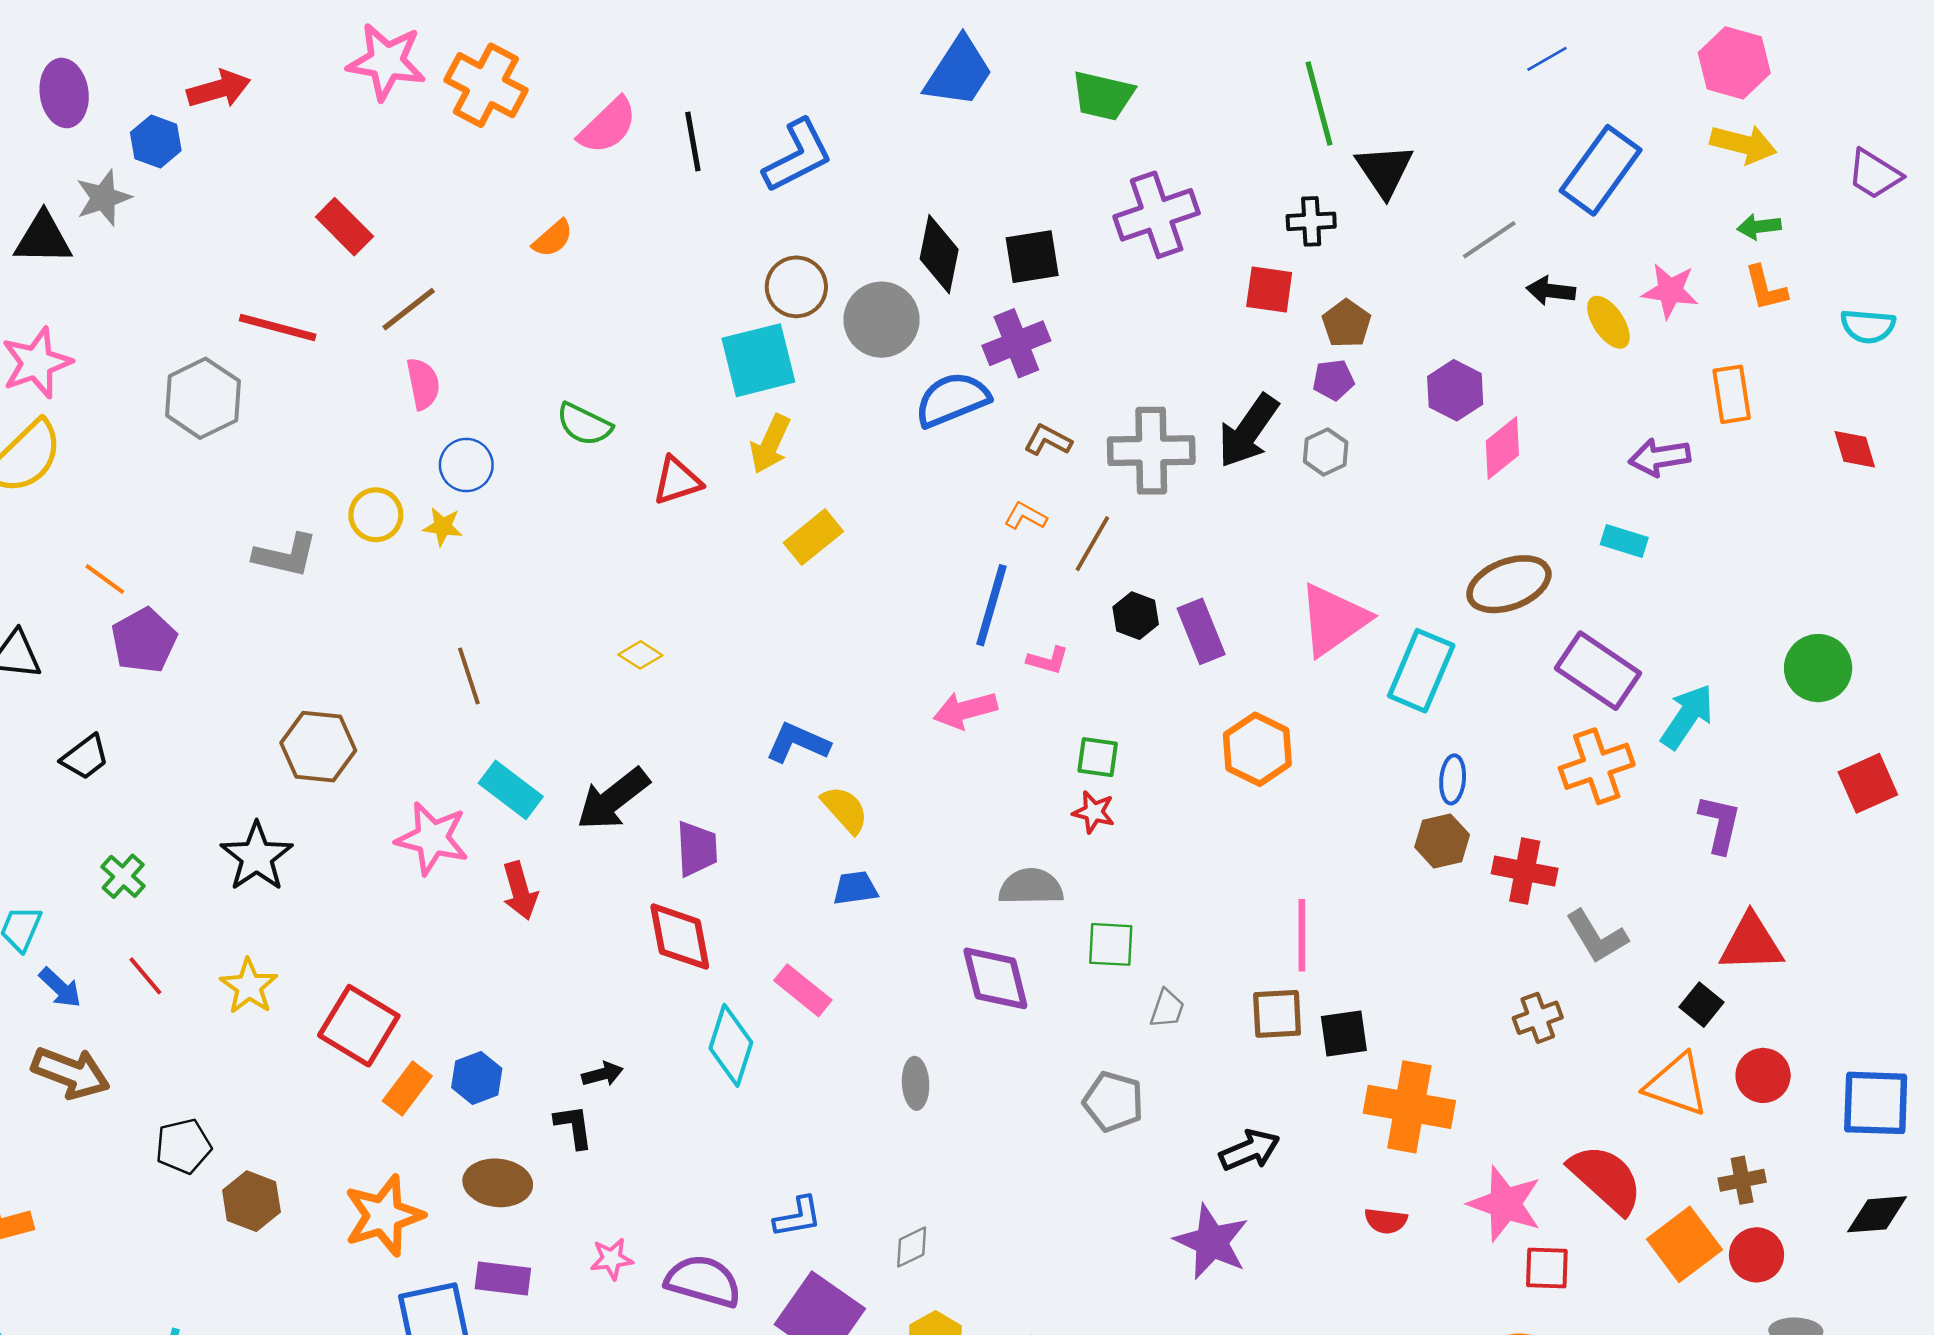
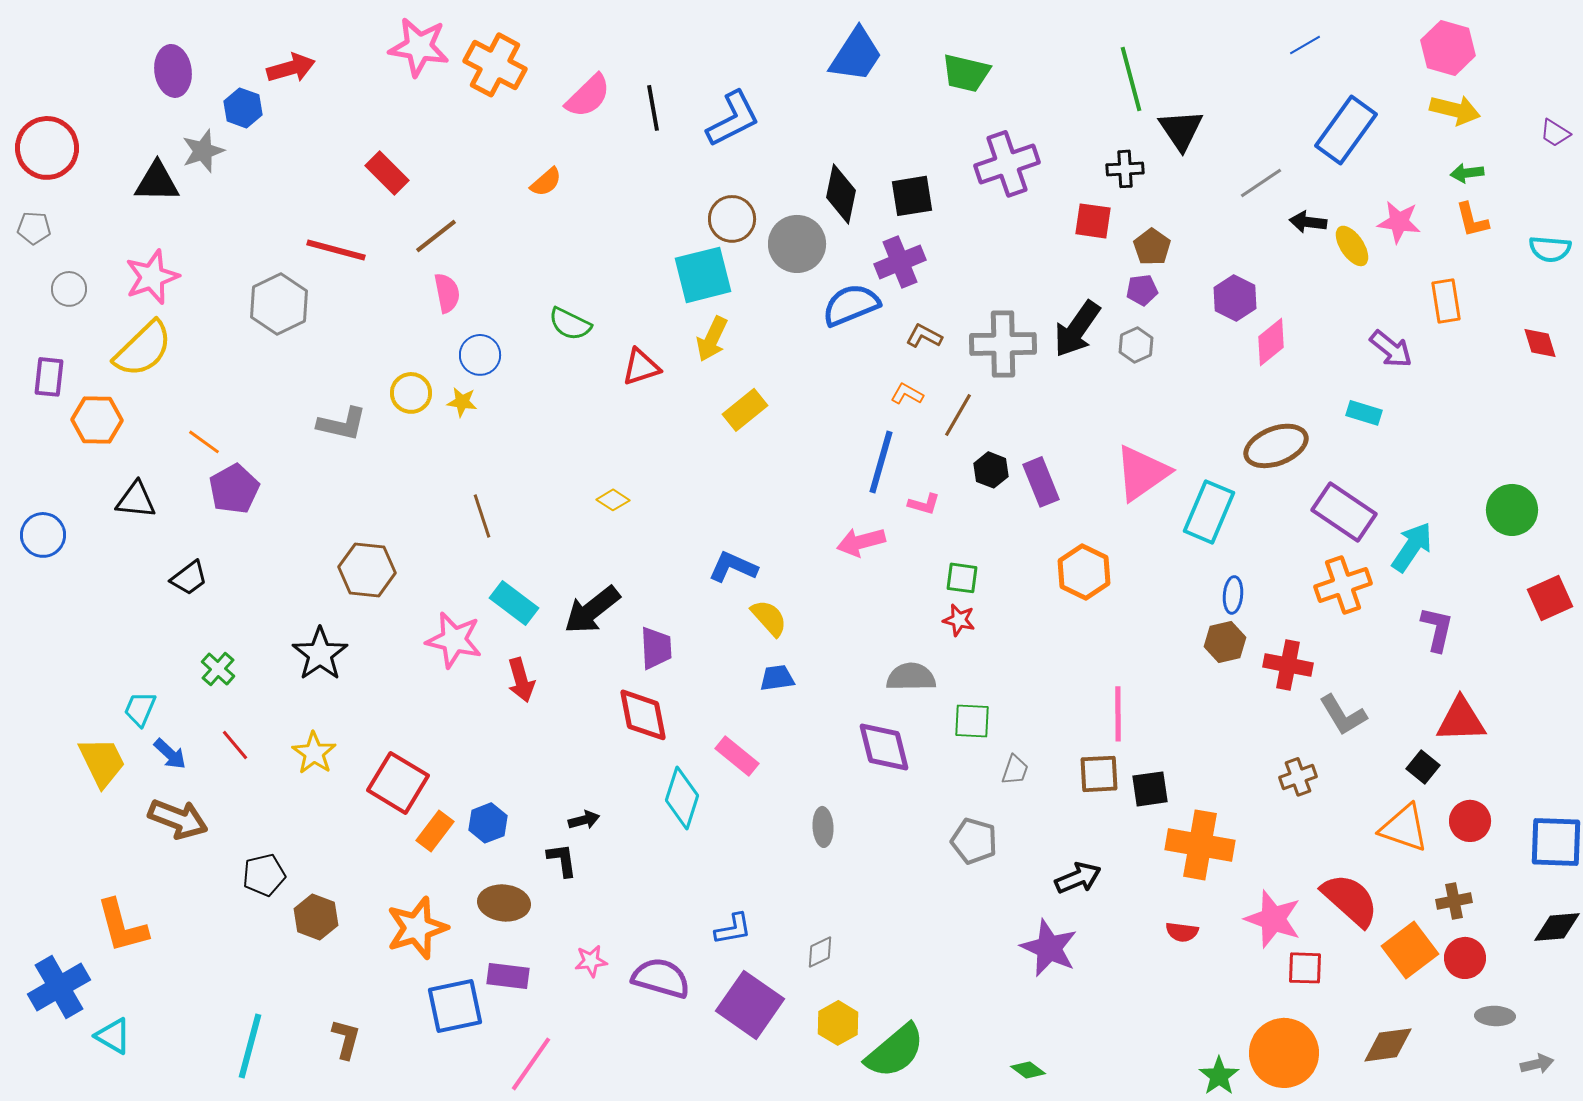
purple trapezoid: (1874, 174) -> (1555, 133), size x0.7
purple arrow: (1660, 457) -> (1391, 349), turned -132

